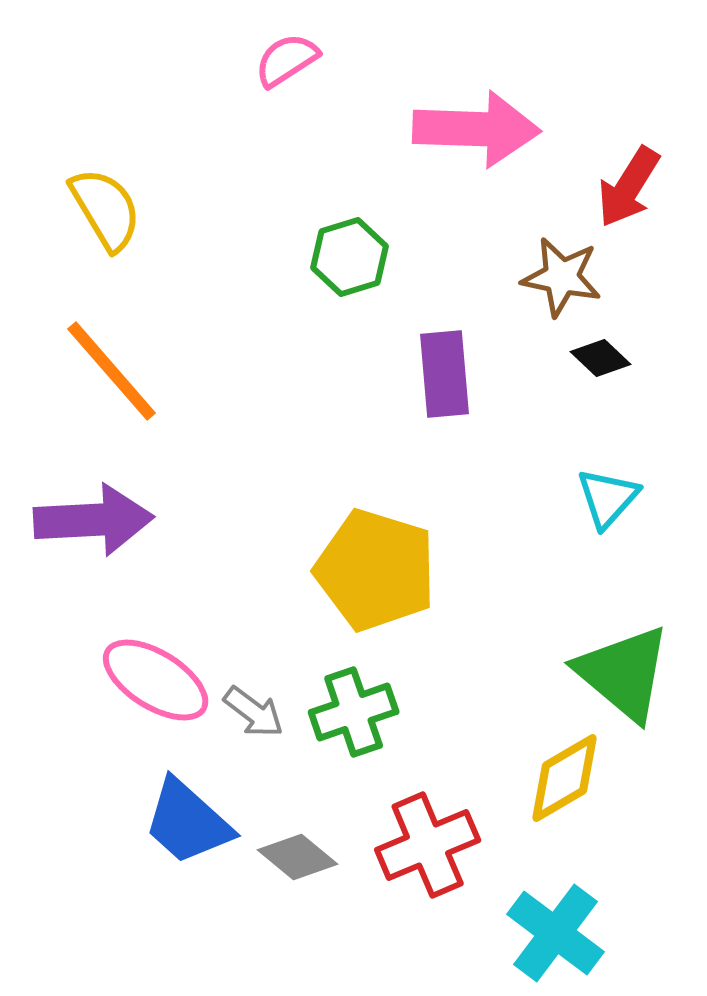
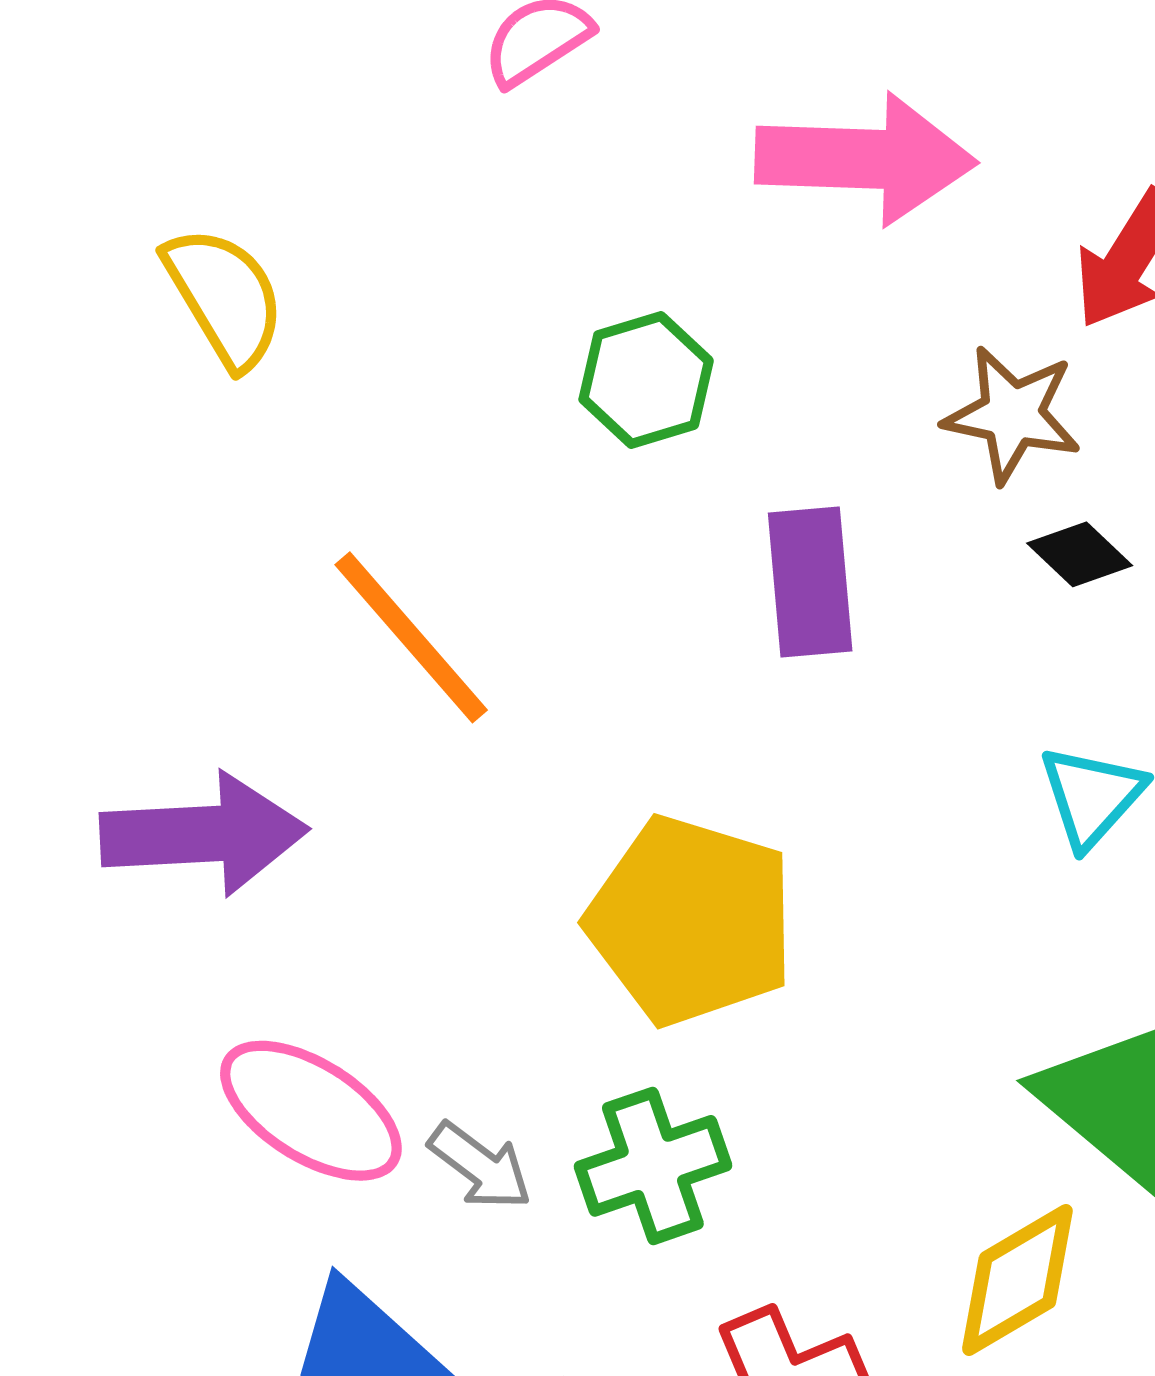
orange line: (112, 371) -> (411, 637), moved

